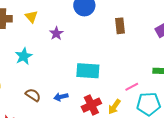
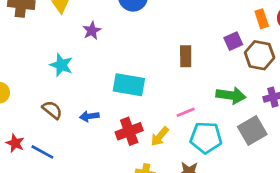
brown rectangle: (120, 26) -> (186, 56), moved
cyan star: (24, 56) -> (61, 65), moved, turned -30

